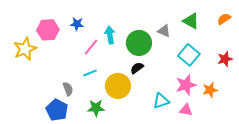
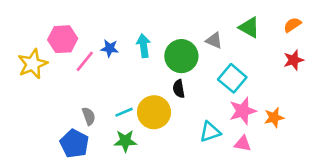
blue star: (77, 24) -> (110, 48), moved
pink line: (91, 47) -> (85, 61), moved
cyan square: (189, 55) -> (232, 78), moved
red star: (225, 59) -> (294, 60), moved
black semicircle: (137, 68) -> (179, 89), turned -64
cyan line: (90, 73) -> (124, 112), moved

